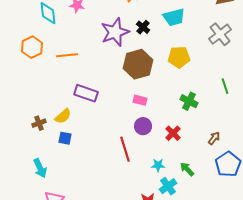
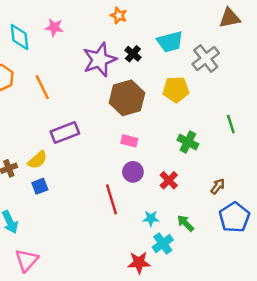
gray cross: (220, 34) -> (206, 58), moved
orange line: (67, 55) -> (42, 87), turned 70
purple rectangle: (86, 93) -> (65, 133), turned -40
blue square: (65, 138) -> (40, 186), turned -32

